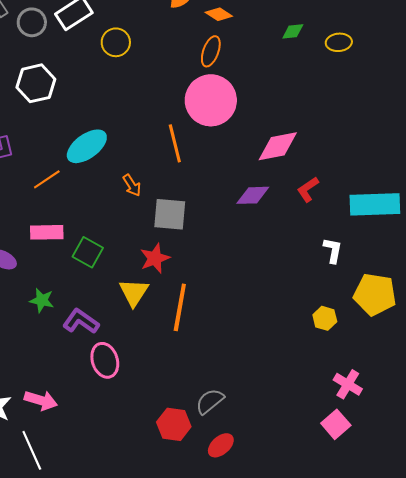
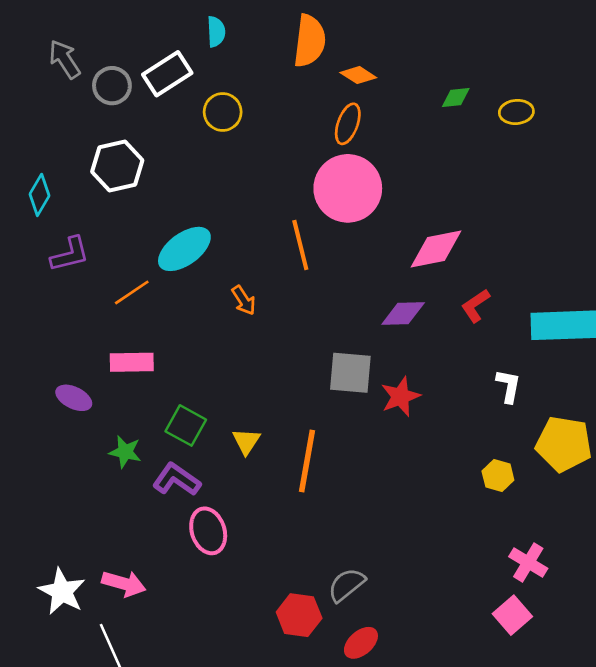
gray square: (170, 214) -> (350, 373), moved
green square: (88, 252) -> (186, 425), moved
red star: (155, 258) -> (400, 397), moved
yellow triangle: (134, 292) -> (246, 441), size x0.7

